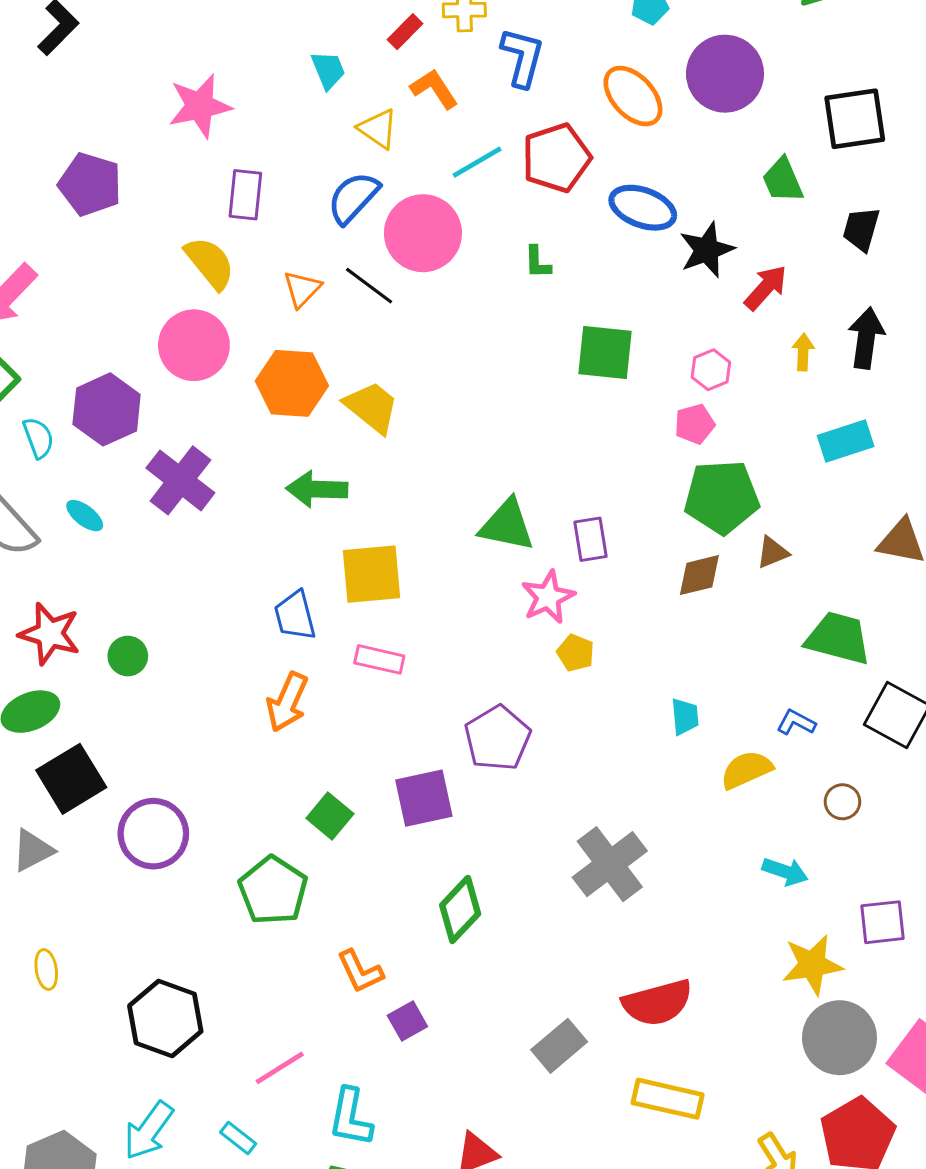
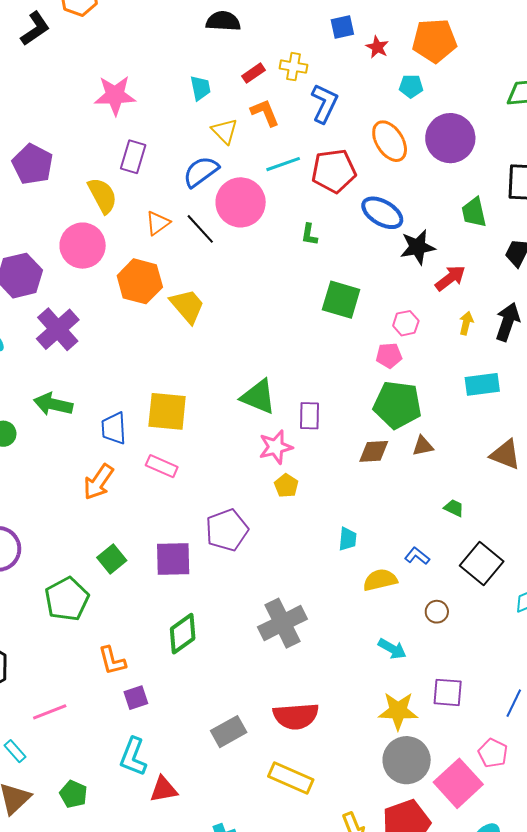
purple pentagon: (90, 184) -> (33, 164), moved
green arrow: (317, 489) -> (53, 404), moved
green trapezoid: (838, 638) -> (454, 508), size x0.5
cyan L-shape: (351, 1117) -> (133, 757), moved

